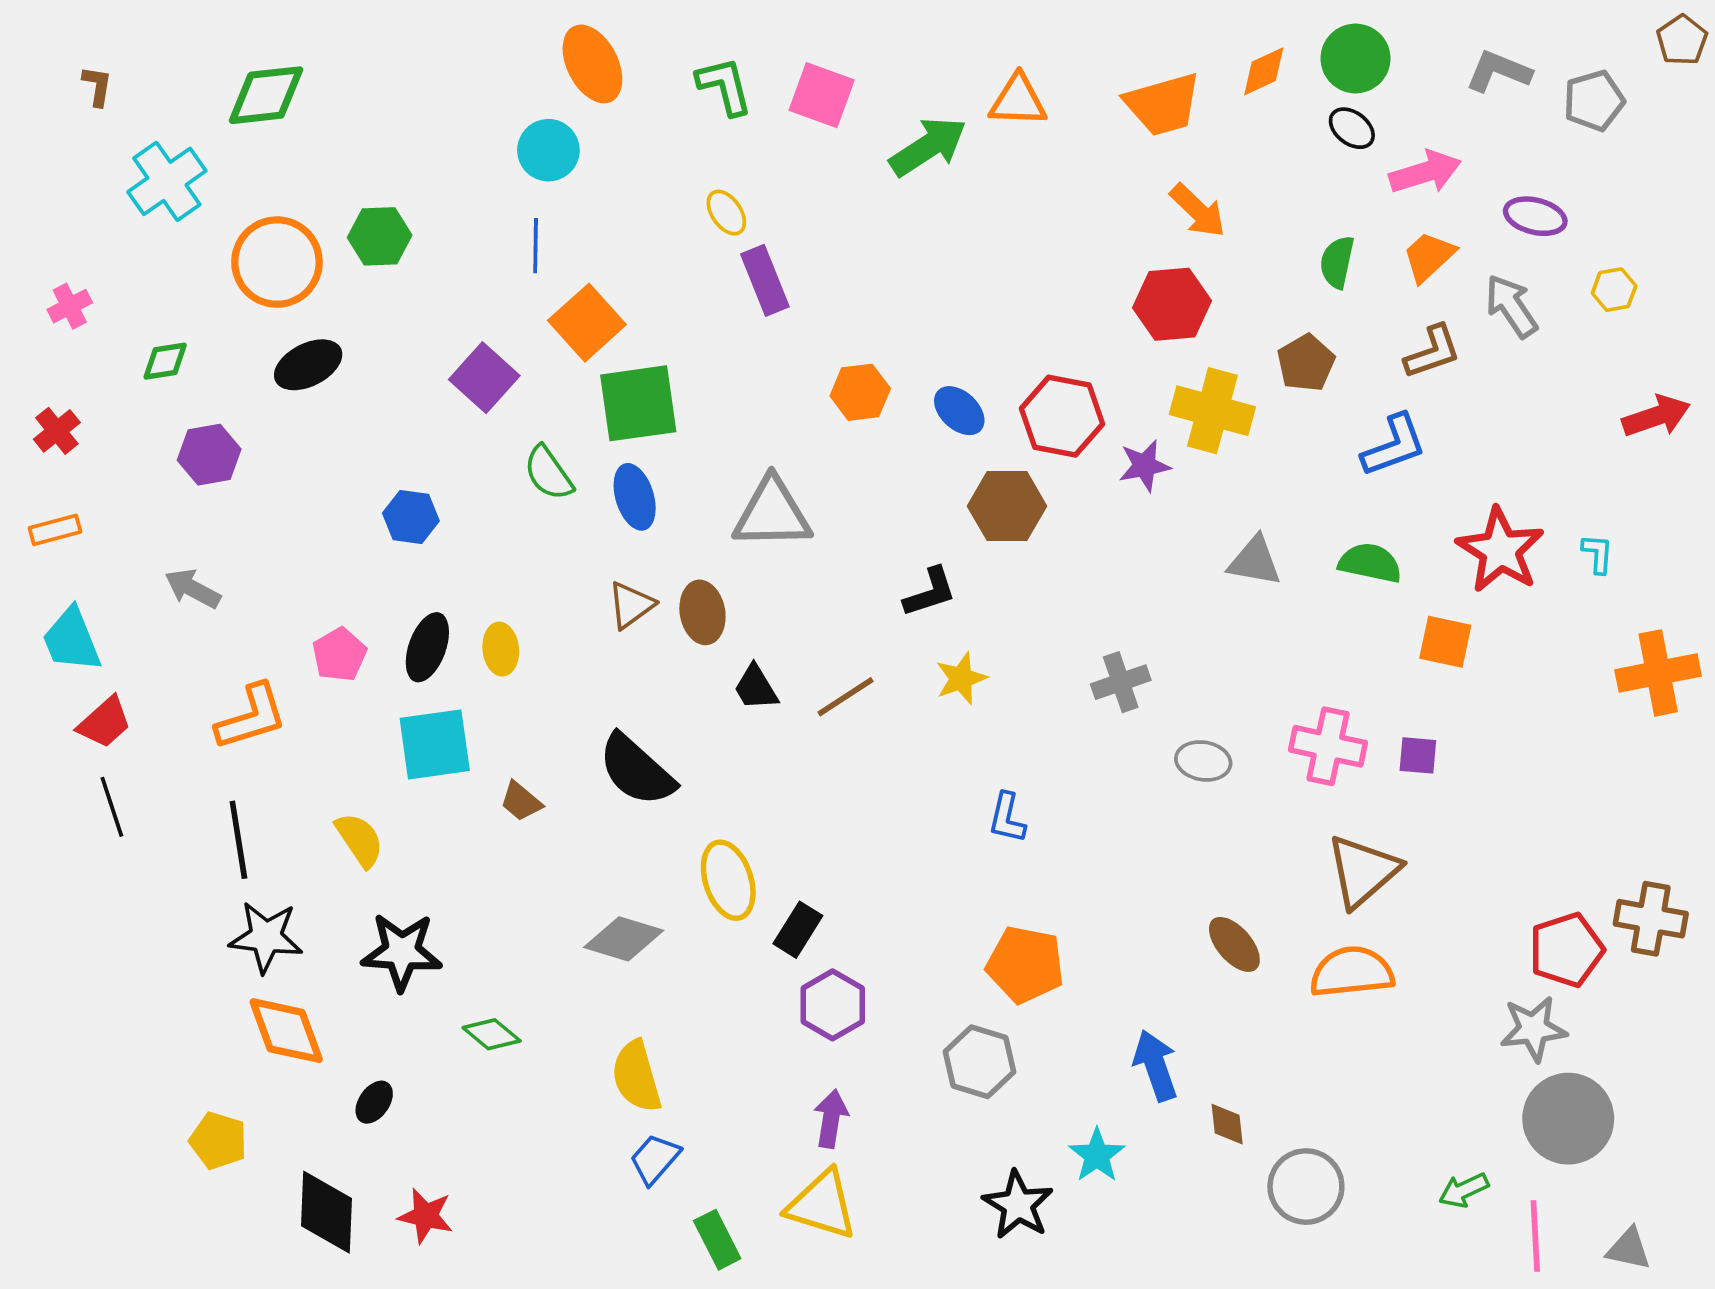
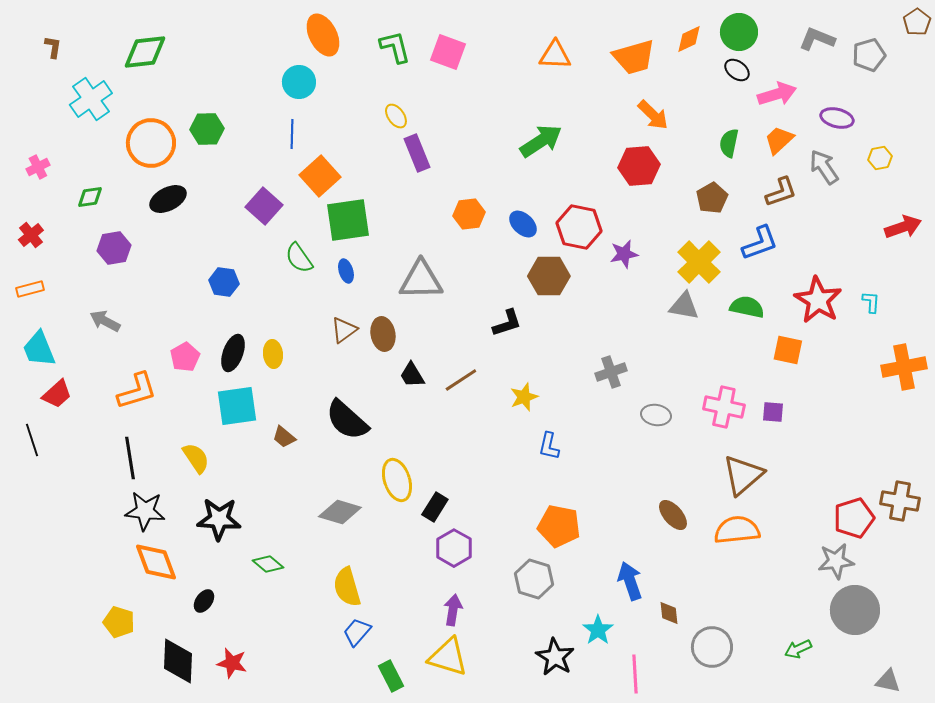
green arrow: (928, 147) -> (541, 141), moved
yellow cross: (1212, 411) -> (699, 262), moved, turned 30
blue ellipse: (635, 497) -> (346, 271), size x0.7
yellow star: (961, 678) -> (524, 397), moved
black line: (112, 807) -> (32, 440), moved
pink line: (1535, 1236) -> (635, 674), moved

